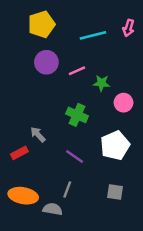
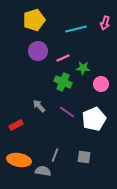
green cross: (77, 115) -> (63, 82), moved
gray arrow: (38, 134) -> (39, 106), moved
purple line: (75, 157) -> (67, 112), moved
gray square: (115, 192) -> (84, 157), moved

